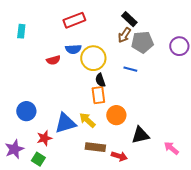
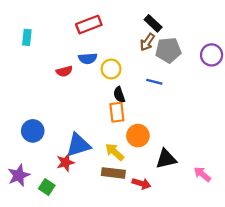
yellow circle: (93, 58) -> (111, 69), size x0.7
yellow arrow: (87, 120) -> (115, 152), moved
red star: (44, 138) -> (65, 162), moved

